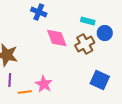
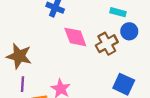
cyan rectangle: (88, 21) -> (118, 12), moved

